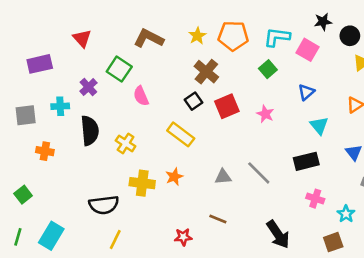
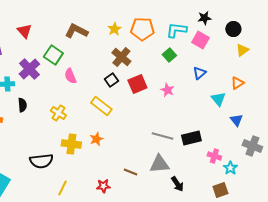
black star: (323, 22) -> (204, 18), moved
purple cross: (88, 87) -> (29, 69), size x1.5
cyan triangle: (319, 125) -> (218, 99), moved
black semicircle: (90, 131) -> (22, 105), moved, size x0.6
black rectangle: (306, 161) -> (191, 138), moved
gray line: (259, 173) -> (162, 136), turned -30
gray triangle: (223, 177) -> (159, 164), moved, size x1.5
pink cross: (315, 199) -> (214, 156), moved
black arrow: (278, 234) -> (177, 184), size x0.7
yellow line: (115, 240) -> (62, 188), moved

